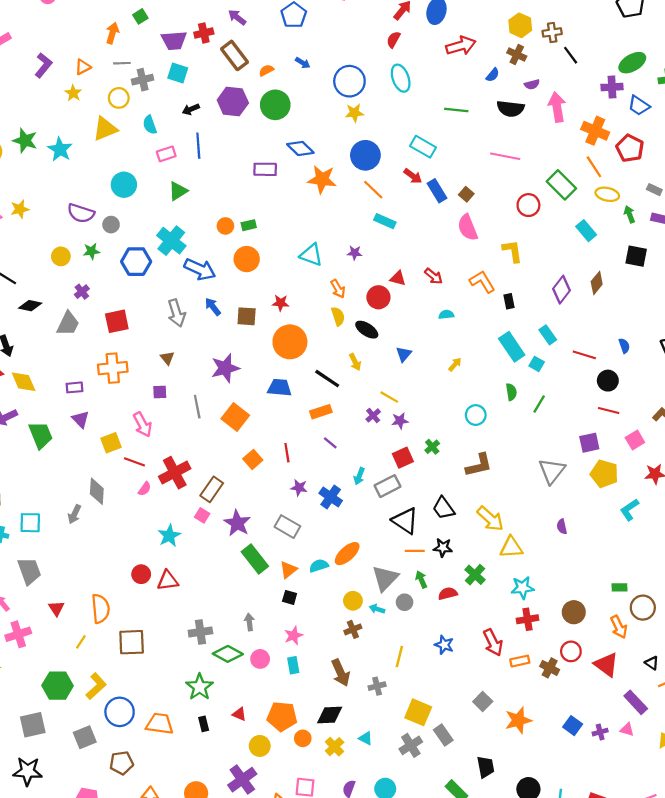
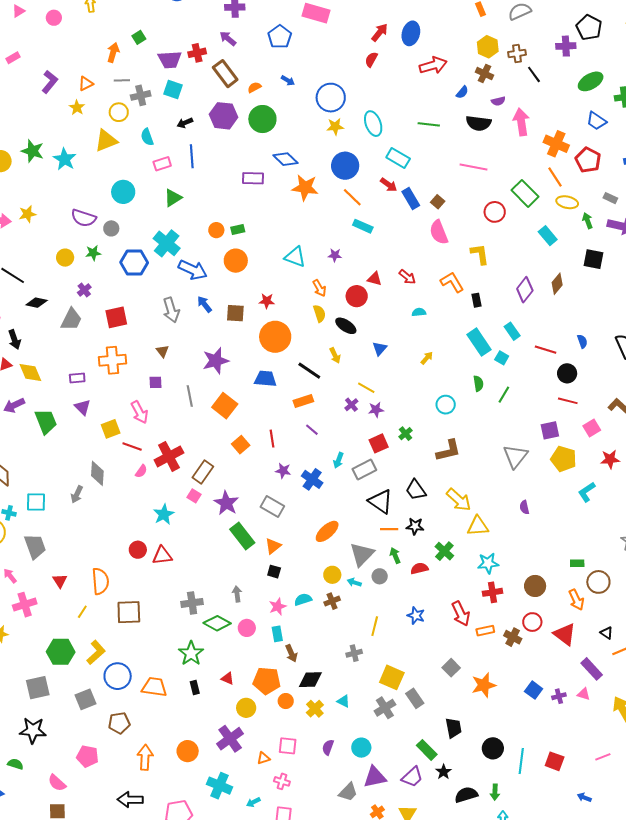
cyan ellipse: (401, 78) -> (373, 124), moved
purple cross: (612, 87) -> (566, 46), moved
cyan semicircle: (319, 566) -> (303, 599), moved
brown arrow: (341, 673) -> (291, 653), moved, size x0.7

